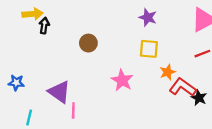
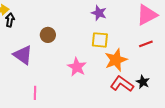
orange star: (167, 72) -> (116, 60), size x1.6
red L-shape: (183, 87) -> (122, 84), moved
purple triangle: (59, 92) -> (23, 55), moved

